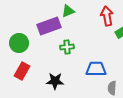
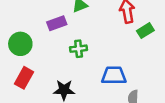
purple rectangle: (49, 26) -> (57, 23), size x0.7

